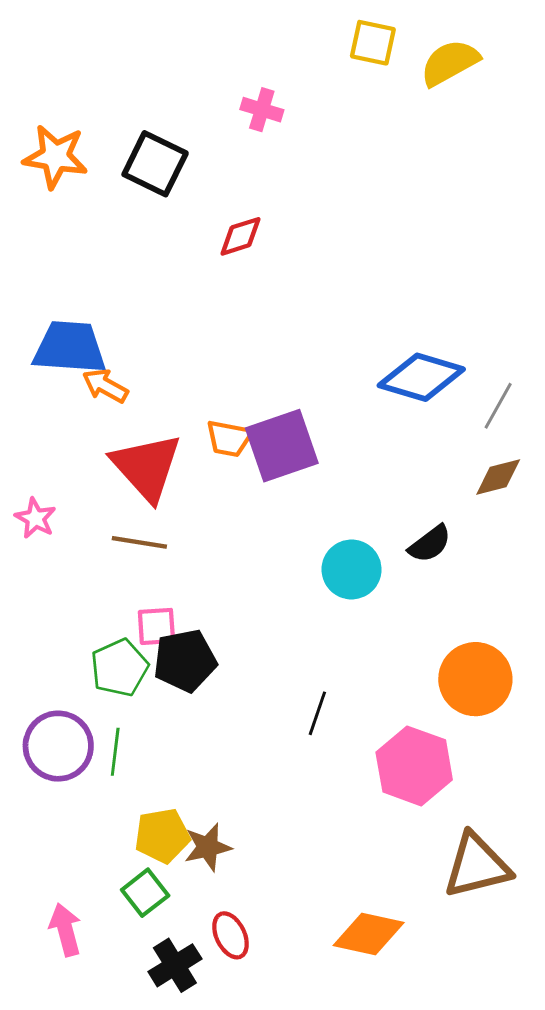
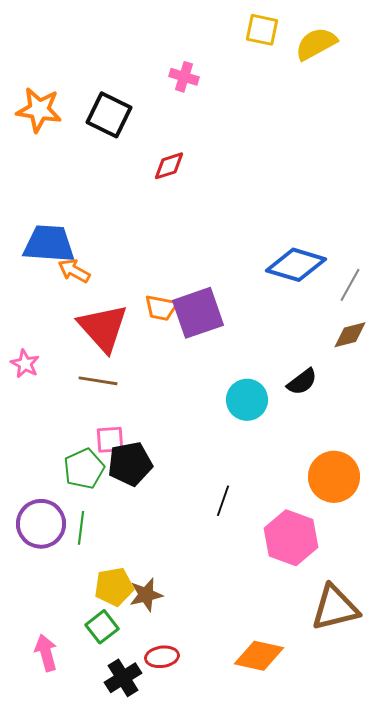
red ellipse: (231, 935) -> (162, 657), turned -72

